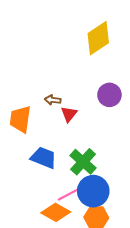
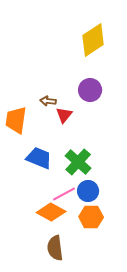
purple circle: (109, 95) -> (90, 90), moved
blue circle: (93, 191) -> (88, 191), size x0.7

